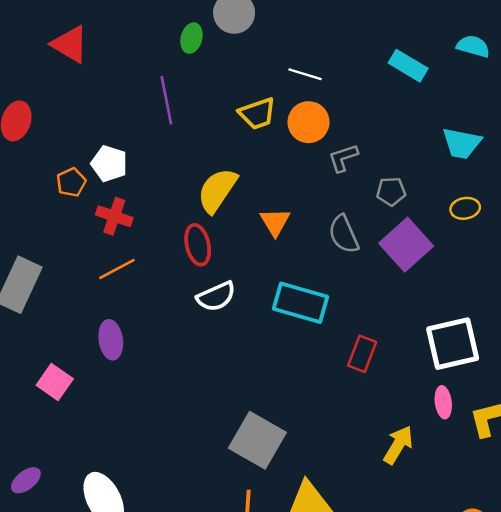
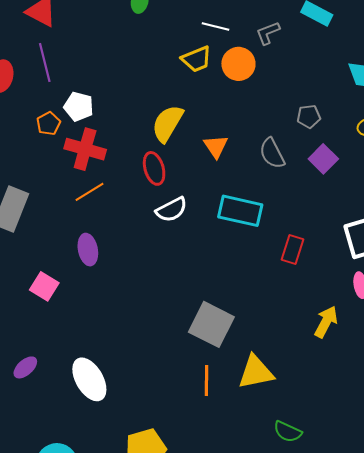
white line: (305, 74) -> (216, 26), moved
purple line: (166, 100) -> (45, 62), moved
gray L-shape: (343, 158) -> (268, 33), moved
red cross: (114, 216) -> (85, 149), size x1.4
purple square: (406, 245) -> (323, 159), size x0.7

